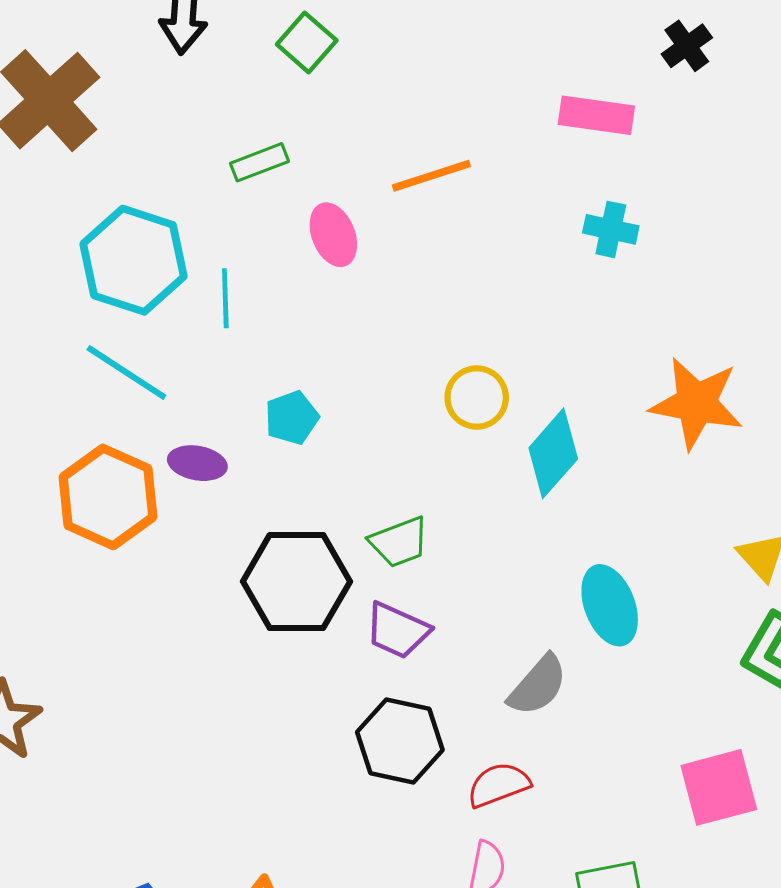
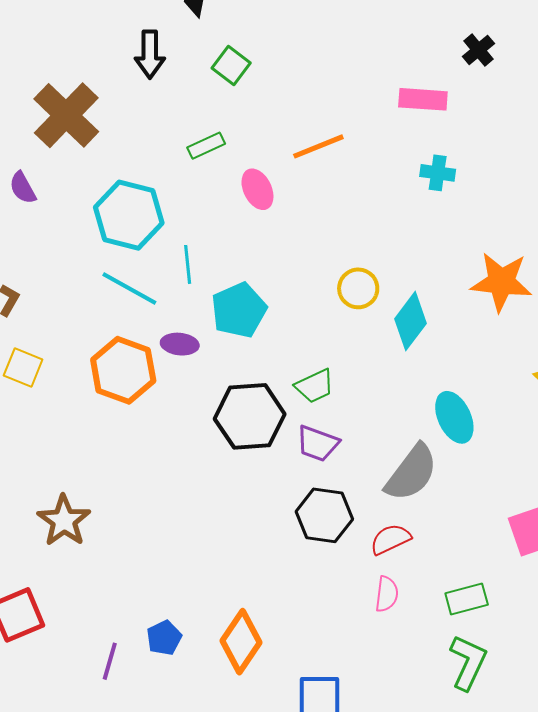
cyan line: (225, 298) -> (188, 264), moved
cyan pentagon: (292, 418) -> (239, 310), size x1.6
gray semicircle: (538, 685) -> (411, 473), size x1.4

